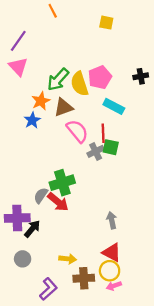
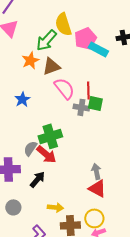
yellow semicircle: (79, 84) -> (63, 24), moved
cyan rectangle: (114, 106) -> (98, 49), moved
blue star: (32, 120) -> (22, 99), moved
gray cross: (96, 151) -> (81, 107), turned 35
black arrow: (32, 229) -> (37, 179), moved
red triangle: (112, 252) -> (97, 188), moved

